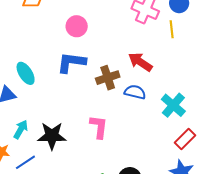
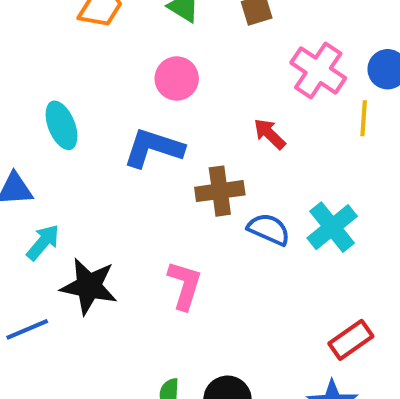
red arrow: (140, 62) -> (270, 134), moved, size x0.7
cyan ellipse: (26, 73) -> (61, 125), moved
cyan cross: (173, 105) -> (332, 227), moved
cyan arrow: (21, 129) -> (43, 242), moved

